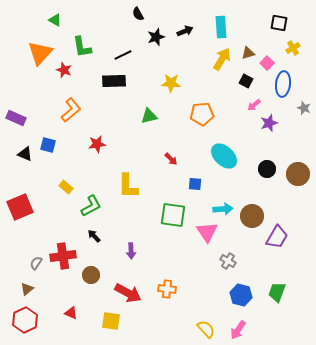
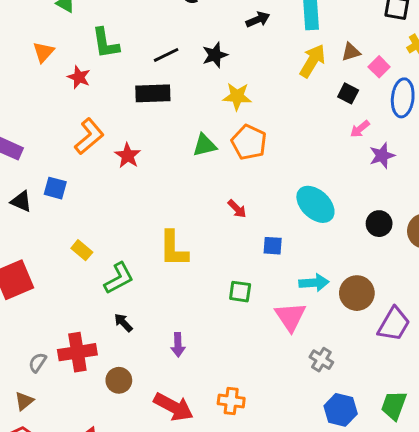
black star: (156, 37) -> (215, 55), moved
orange triangle: (40, 53) -> (43, 52), size x0.6
orange pentagon: (202, 114) -> (249, 142), moved, turned 30
red star: (97, 144) -> (128, 156), moved, turned -30
green square: (173, 215) -> (240, 292), size x0.6

